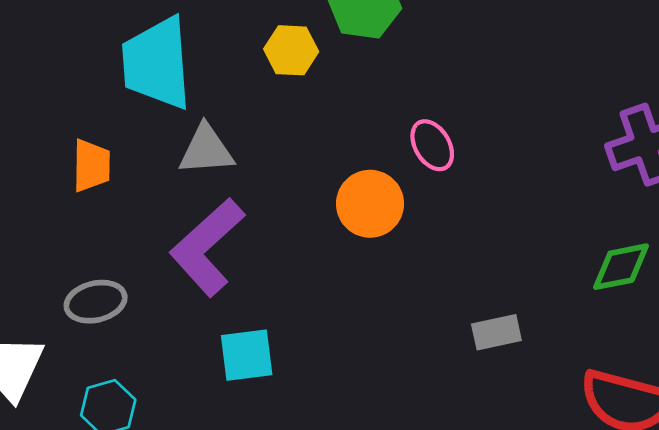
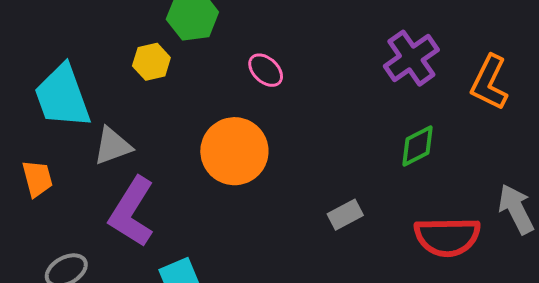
pink ellipse: (432, 145) -> (266, 70), moved
orange circle: (370, 204) -> (234, 151), size x1.4

